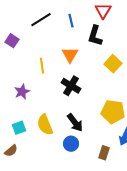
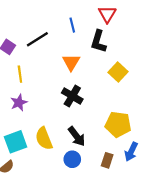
black line: (41, 20) -> (37, 39), moved
yellow line: (42, 66) -> (20, 74), moved
cyan square: (19, 128) -> (16, 142), size x1.5
brown rectangle: (104, 153) -> (107, 160), moved

